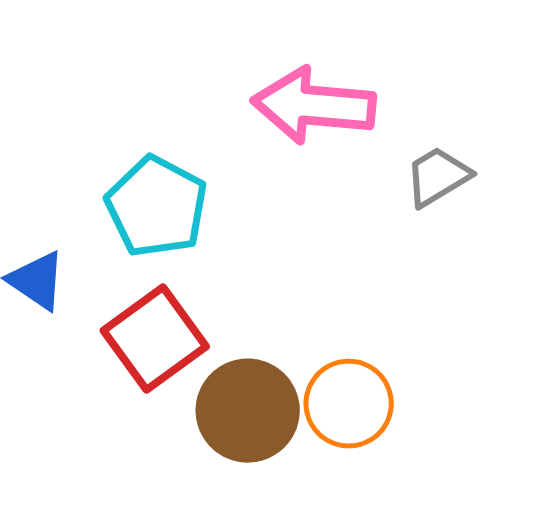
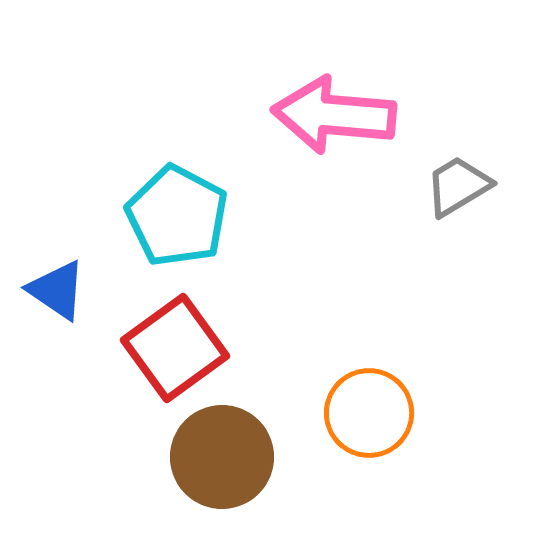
brown circle: (248, 411) -> (222, 457), moved

